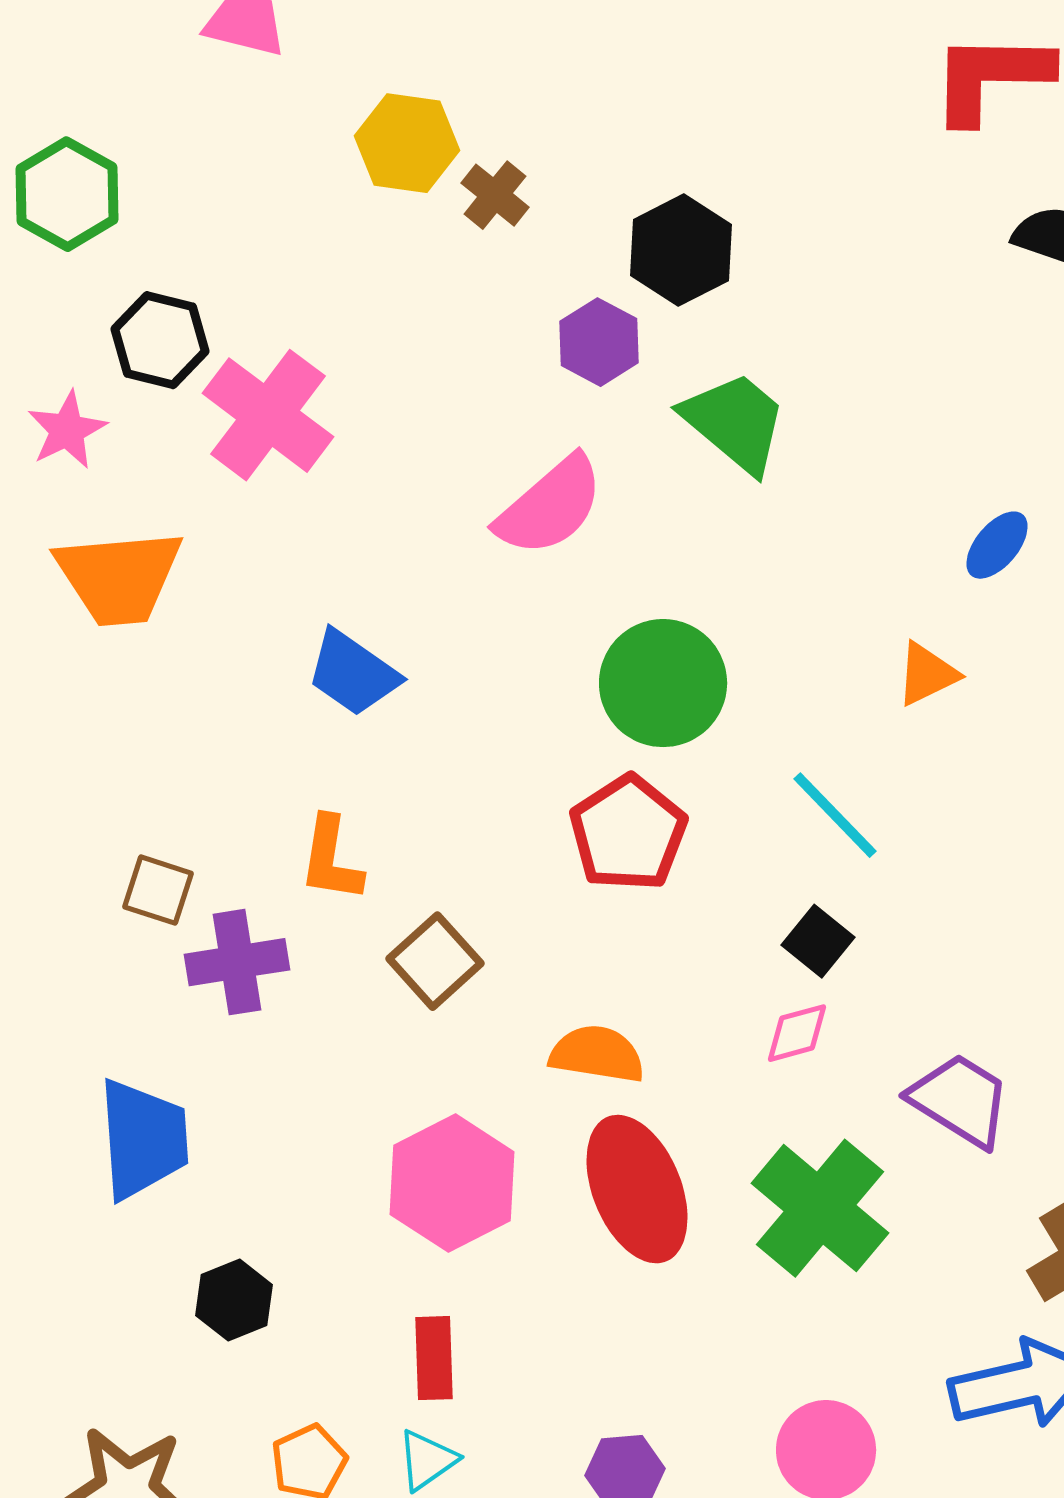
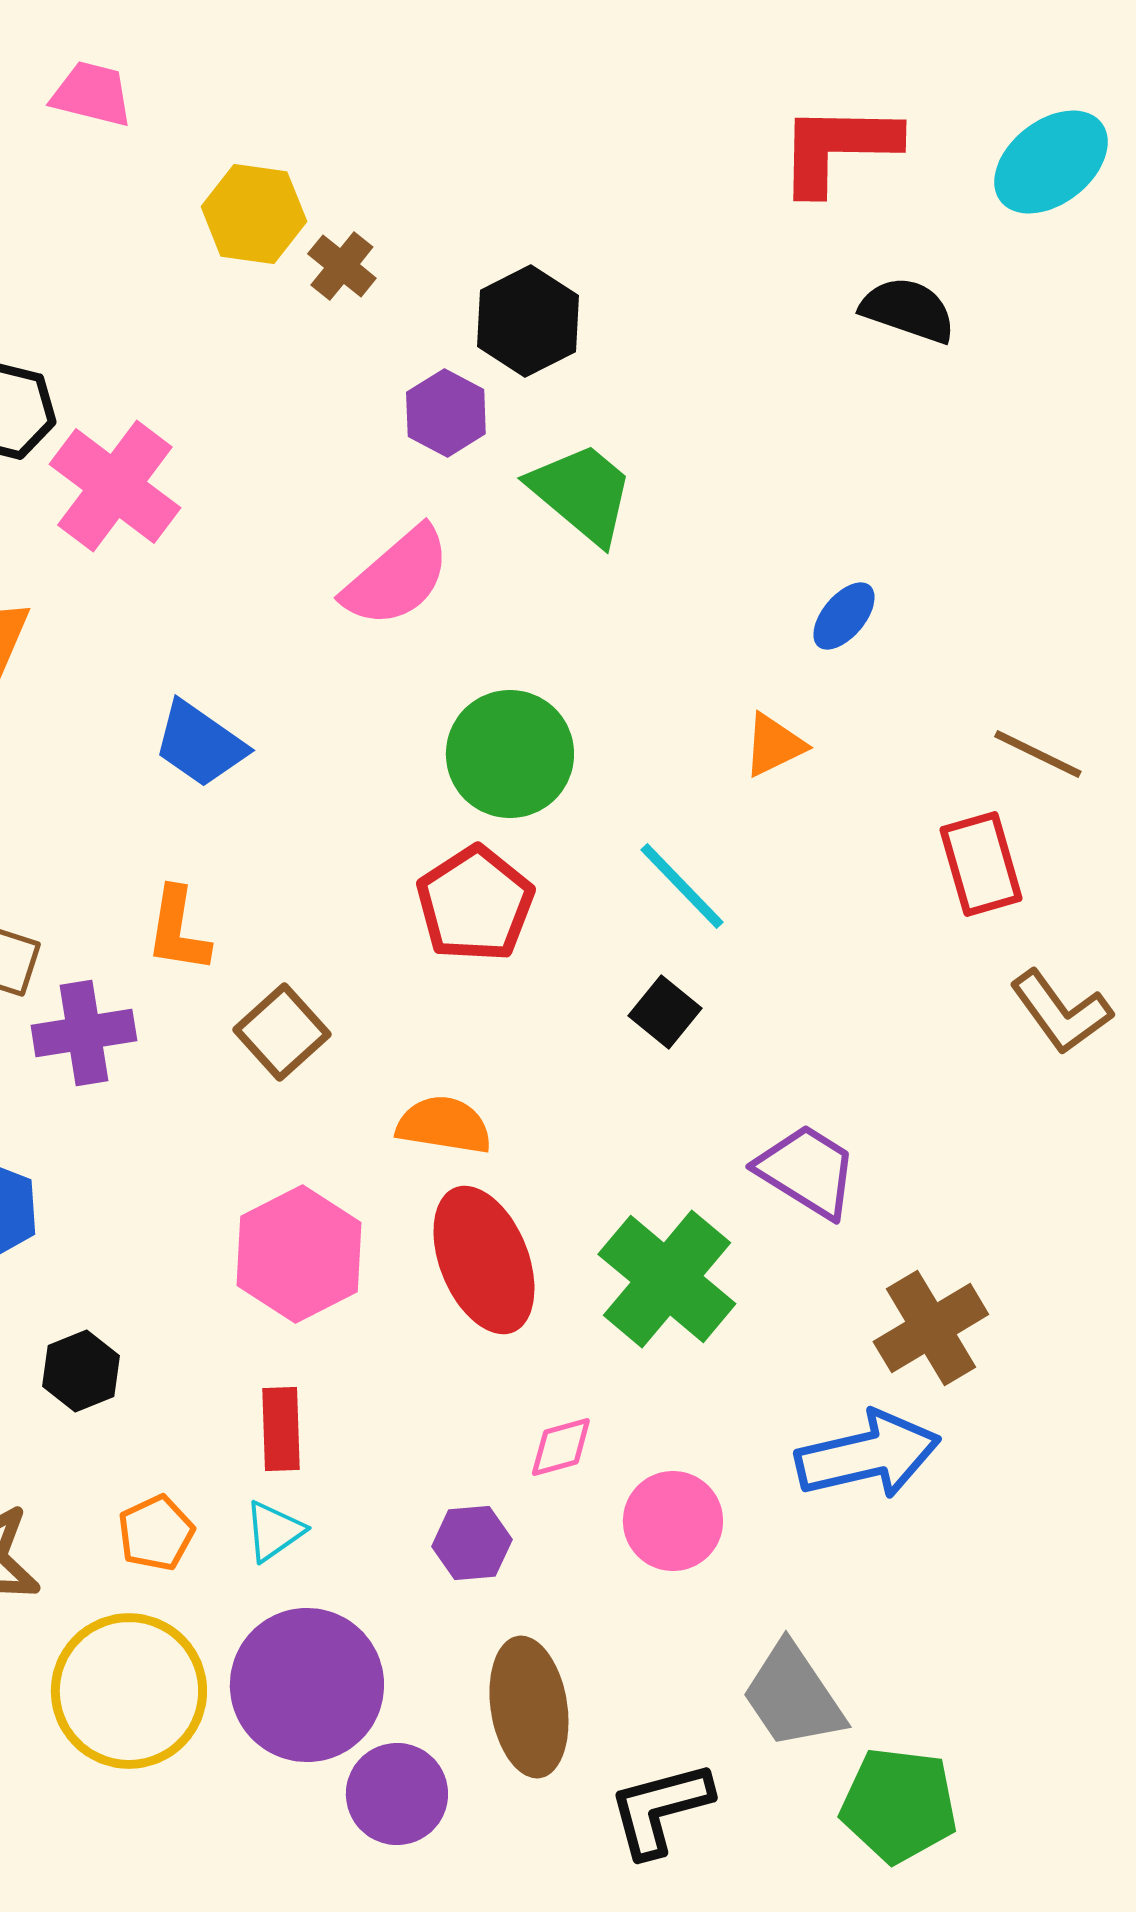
pink diamond: (797, 1033) -> (561, 1447), moved

